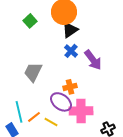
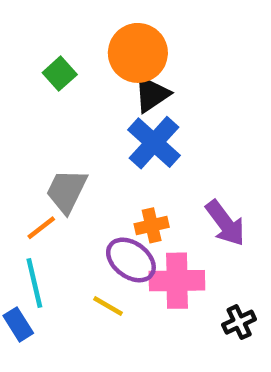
blue cross: (71, 51) -> (154, 143), size x1.6
purple arrow: (93, 60) -> (225, 223), moved
orange line: (34, 117) -> (41, 228), moved

